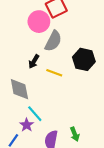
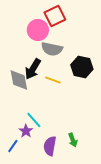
gray semicircle: (53, 41) -> (52, 49), turned 75
black arrow: (34, 61) -> (33, 69), size x1.5
gray diamond: (19, 89) -> (19, 80), moved

